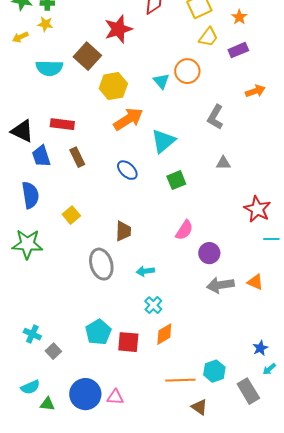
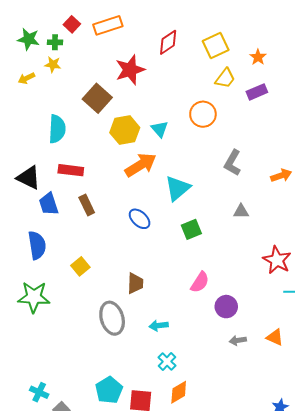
cyan semicircle: (49, 68) -> (57, 129), moved, turned -88
cyan triangle: (161, 81) -> (160, 129), moved
orange arrow: (255, 91) -> (281, 175), moved
gray arrow: (220, 285) -> (238, 340), size x0.6

